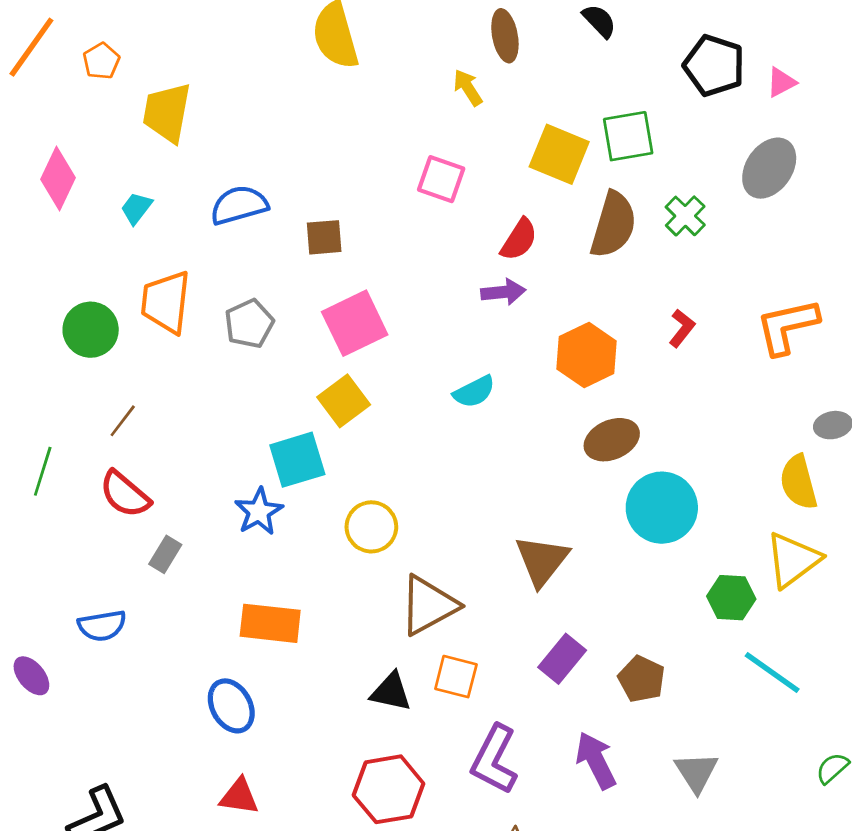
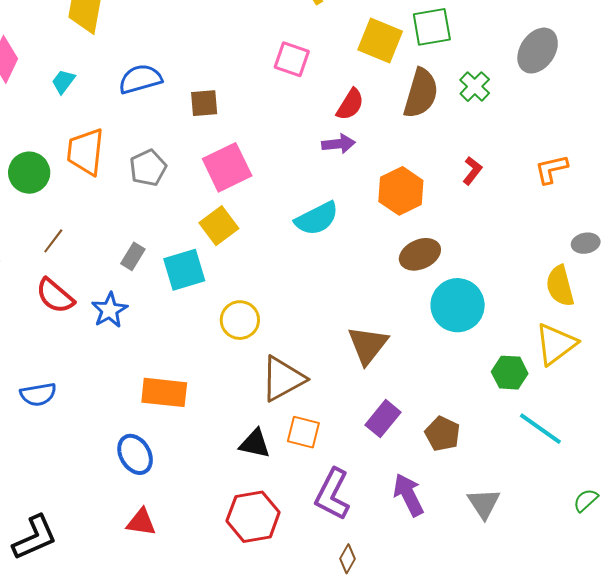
orange L-shape: (787, 326) -> (551, 169), size x0.7
cyan semicircle: (474, 392) -> (317, 219), size x1.4
blue star: (259, 512) -> (110, 310), moved
gray rectangle: (165, 554) -> (133, 256), moved

